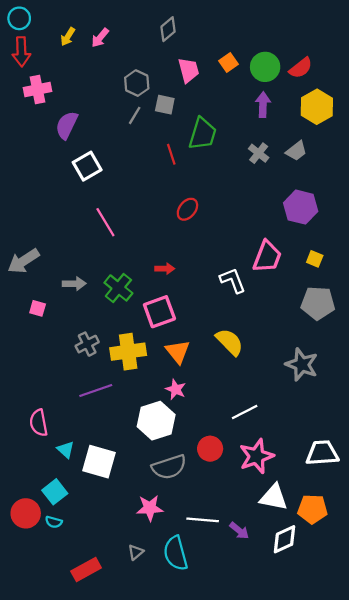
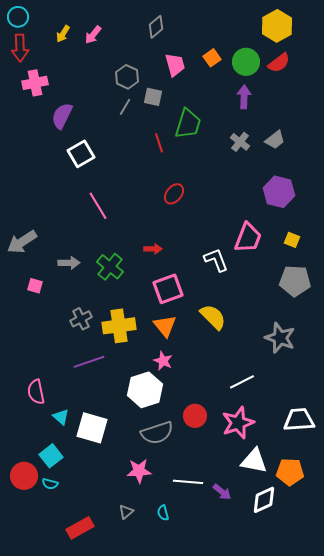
yellow hexagon: (317, 107) -> (277, 26), moved
pink square: (159, 312) -> (168, 289), moved
white line: (245, 412) -> (242, 382), moved
cyan semicircle: (176, 553) -> (163, 513), size x0.5

